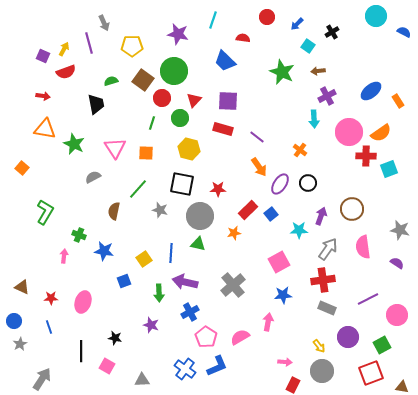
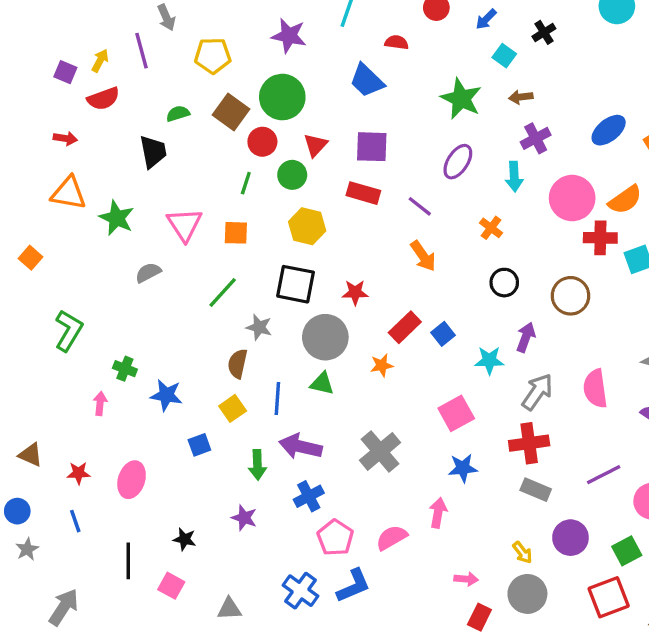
purple ellipse: (280, 184) -> (458, 162), moved
brown circle: (352, 209) -> (570, 296), moved
brown semicircle: (114, 211) -> (238, 364), moved

